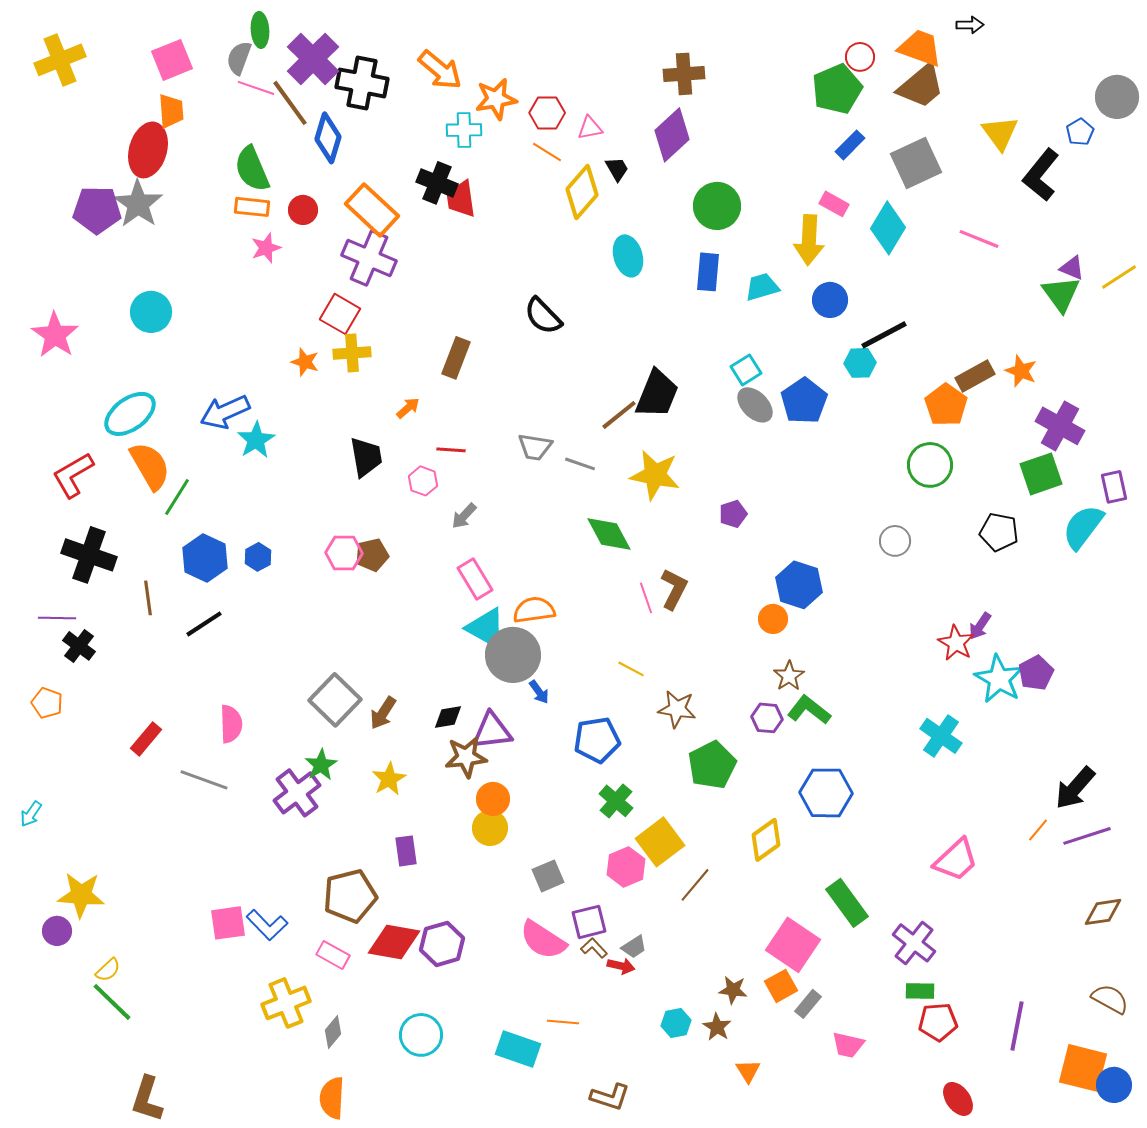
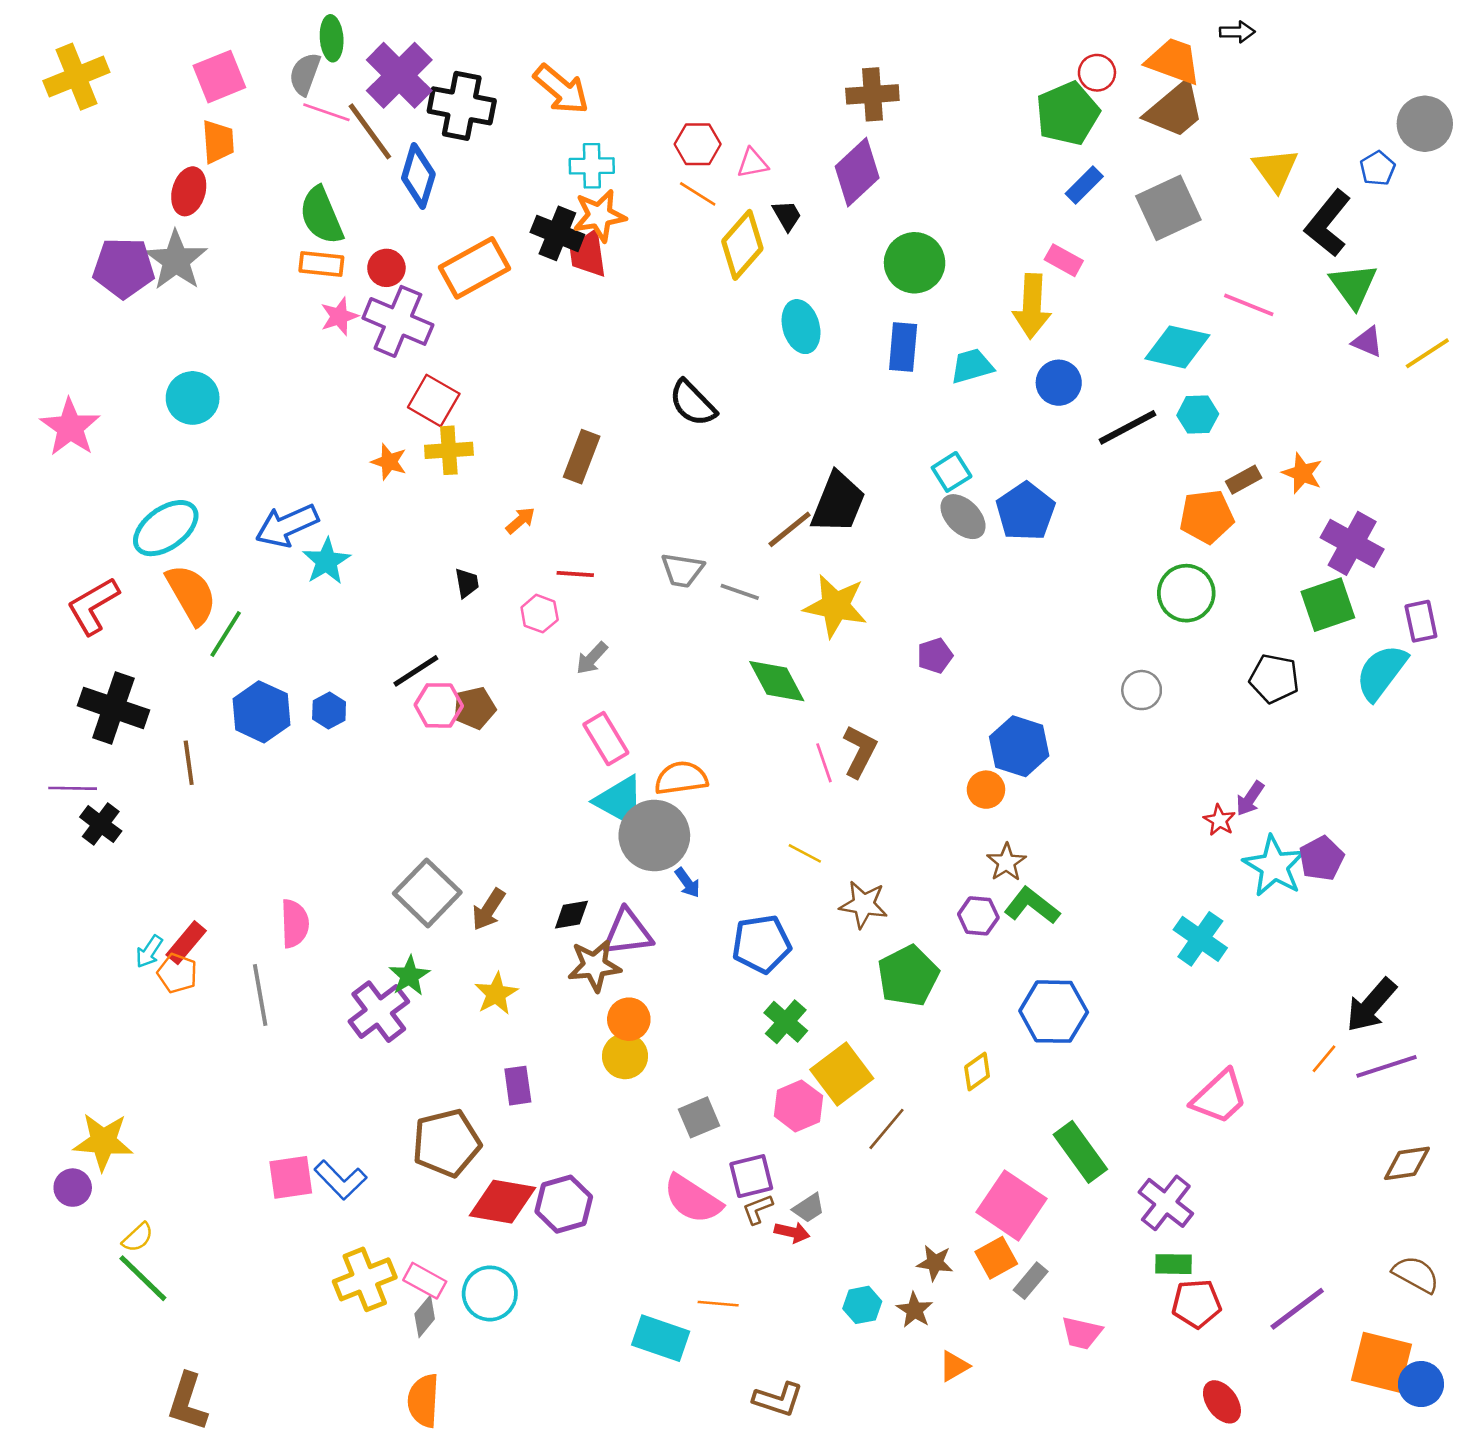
orange star: (496, 99) -> (599, 216), moved
red ellipse: (148, 150) -> (189, 191), size x0.7
orange rectangle: (372, 210) -> (474, 268), turned -72
cyan diamond: (888, 228) -> (1177, 347), moved, turned 72
purple cross: (369, 258) -> (398, 321), moved
green triangle: (1061, 294) -> (1353, 286), moved
cyan hexagon: (860, 363) -> (1198, 415), moved
brown rectangle: (975, 376) -> (1244, 480), size x0.7
orange pentagon: (946, 405) -> (1207, 517), turned 30
black trapezoid: (366, 457) -> (467, 583), size x0.6
black line: (204, 624) -> (416, 671), moved
red star: (956, 643) -> (1219, 820), size x0.7
orange pentagon: (47, 703) -> (177, 973), moved
gray line: (204, 780) -> (260, 995), turned 60
cyan arrow: (31, 814) -> (149, 952), moved
yellow diamond: (766, 840) -> (977, 1072), size x0.7
brown L-shape: (594, 948) -> (758, 1209), turned -68
pink rectangle: (333, 955) -> (425, 1281), moved
purple line: (1017, 1026) -> (1297, 1309), turned 42
cyan circle: (421, 1035) -> (490, 1293), moved
orange triangle: (748, 1071) -> (954, 1366), turned 32

